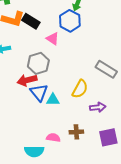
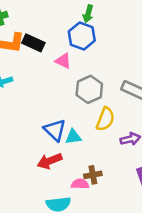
gray hexagon: (38, 63) -> (89, 89), moved
red arrow: (27, 80) -> (50, 161), moved
brown cross: (76, 132) -> (93, 175), moved

